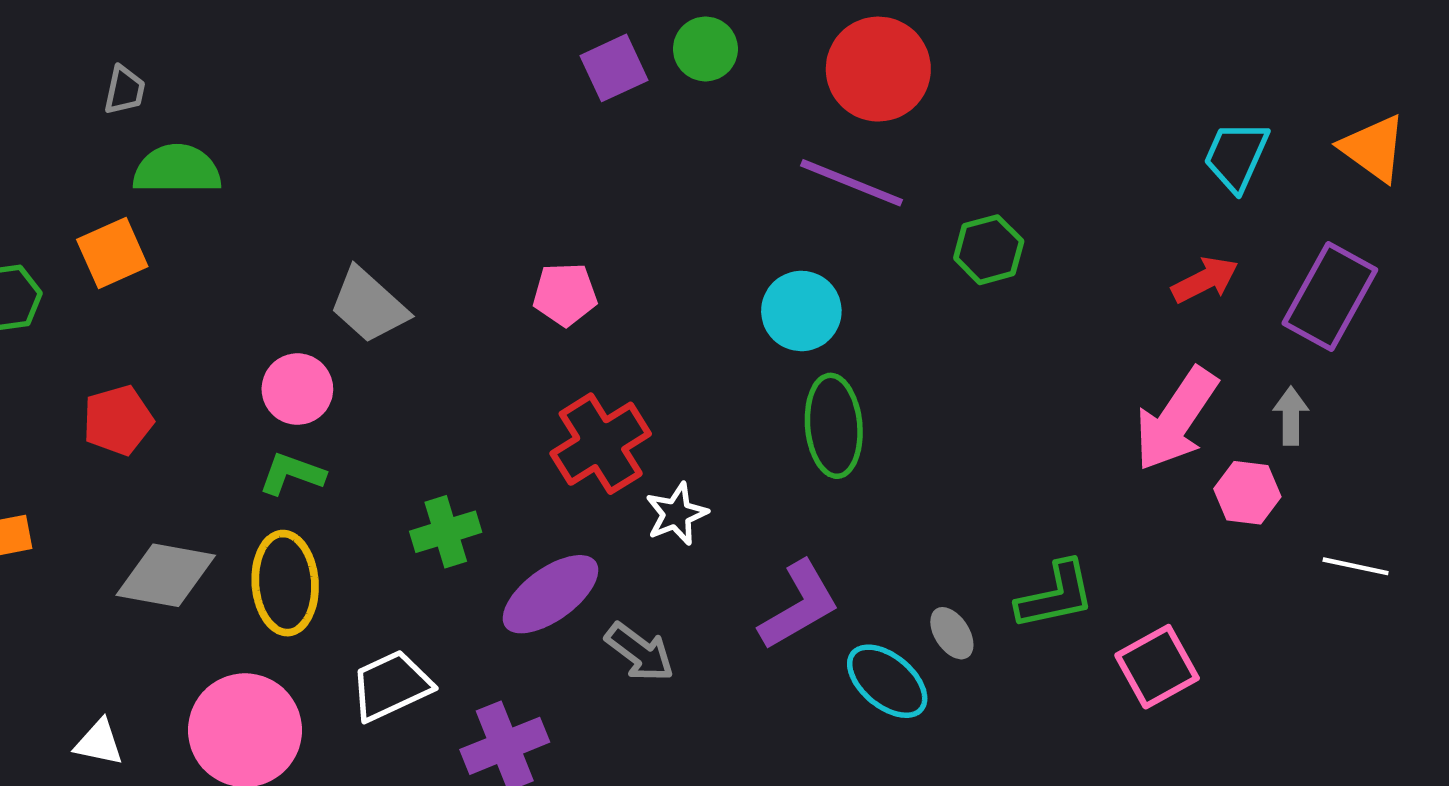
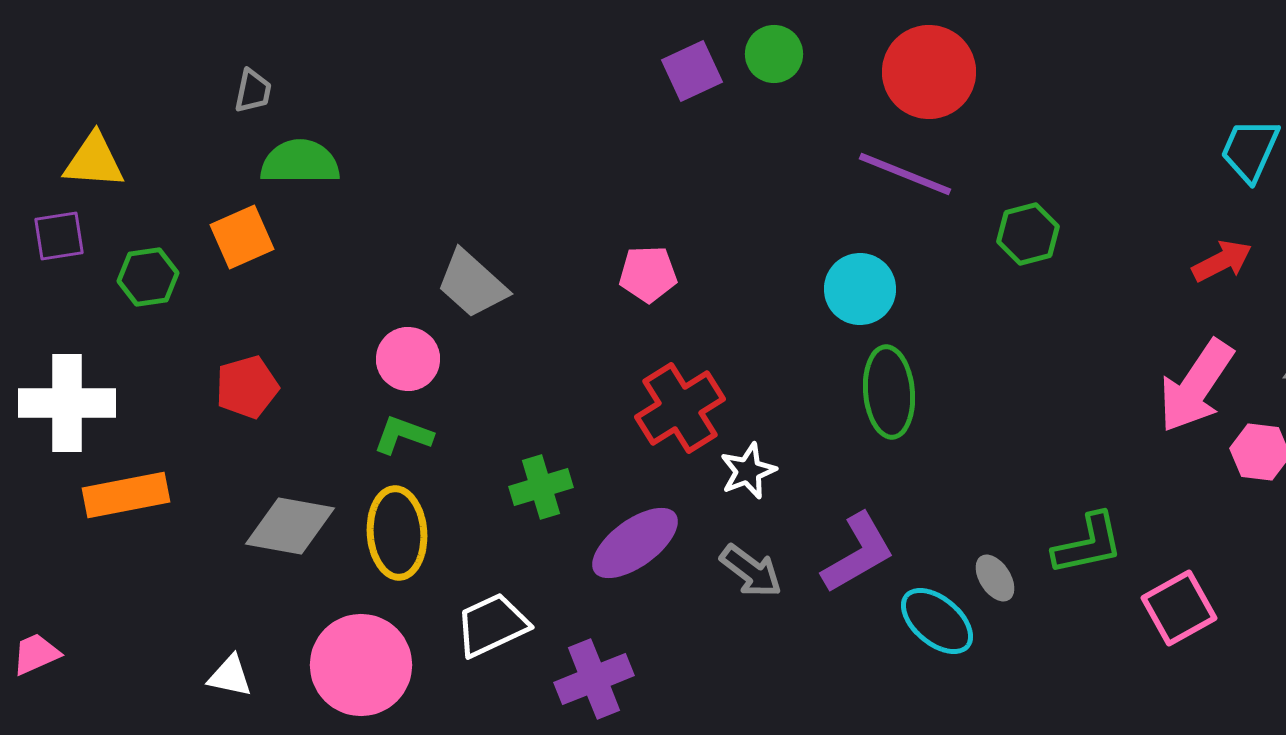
gray arrow: (640, 652) -> (751, 571), moved

